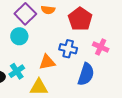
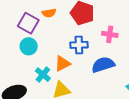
cyan cross: (17, 71) -> (43, 75), moved
blue semicircle: (86, 74) -> (103, 65), turned -110

